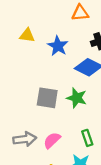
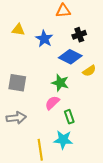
gray square: (47, 98) -> (17, 83), moved
pink semicircle: (52, 140) -> (52, 103), moved

